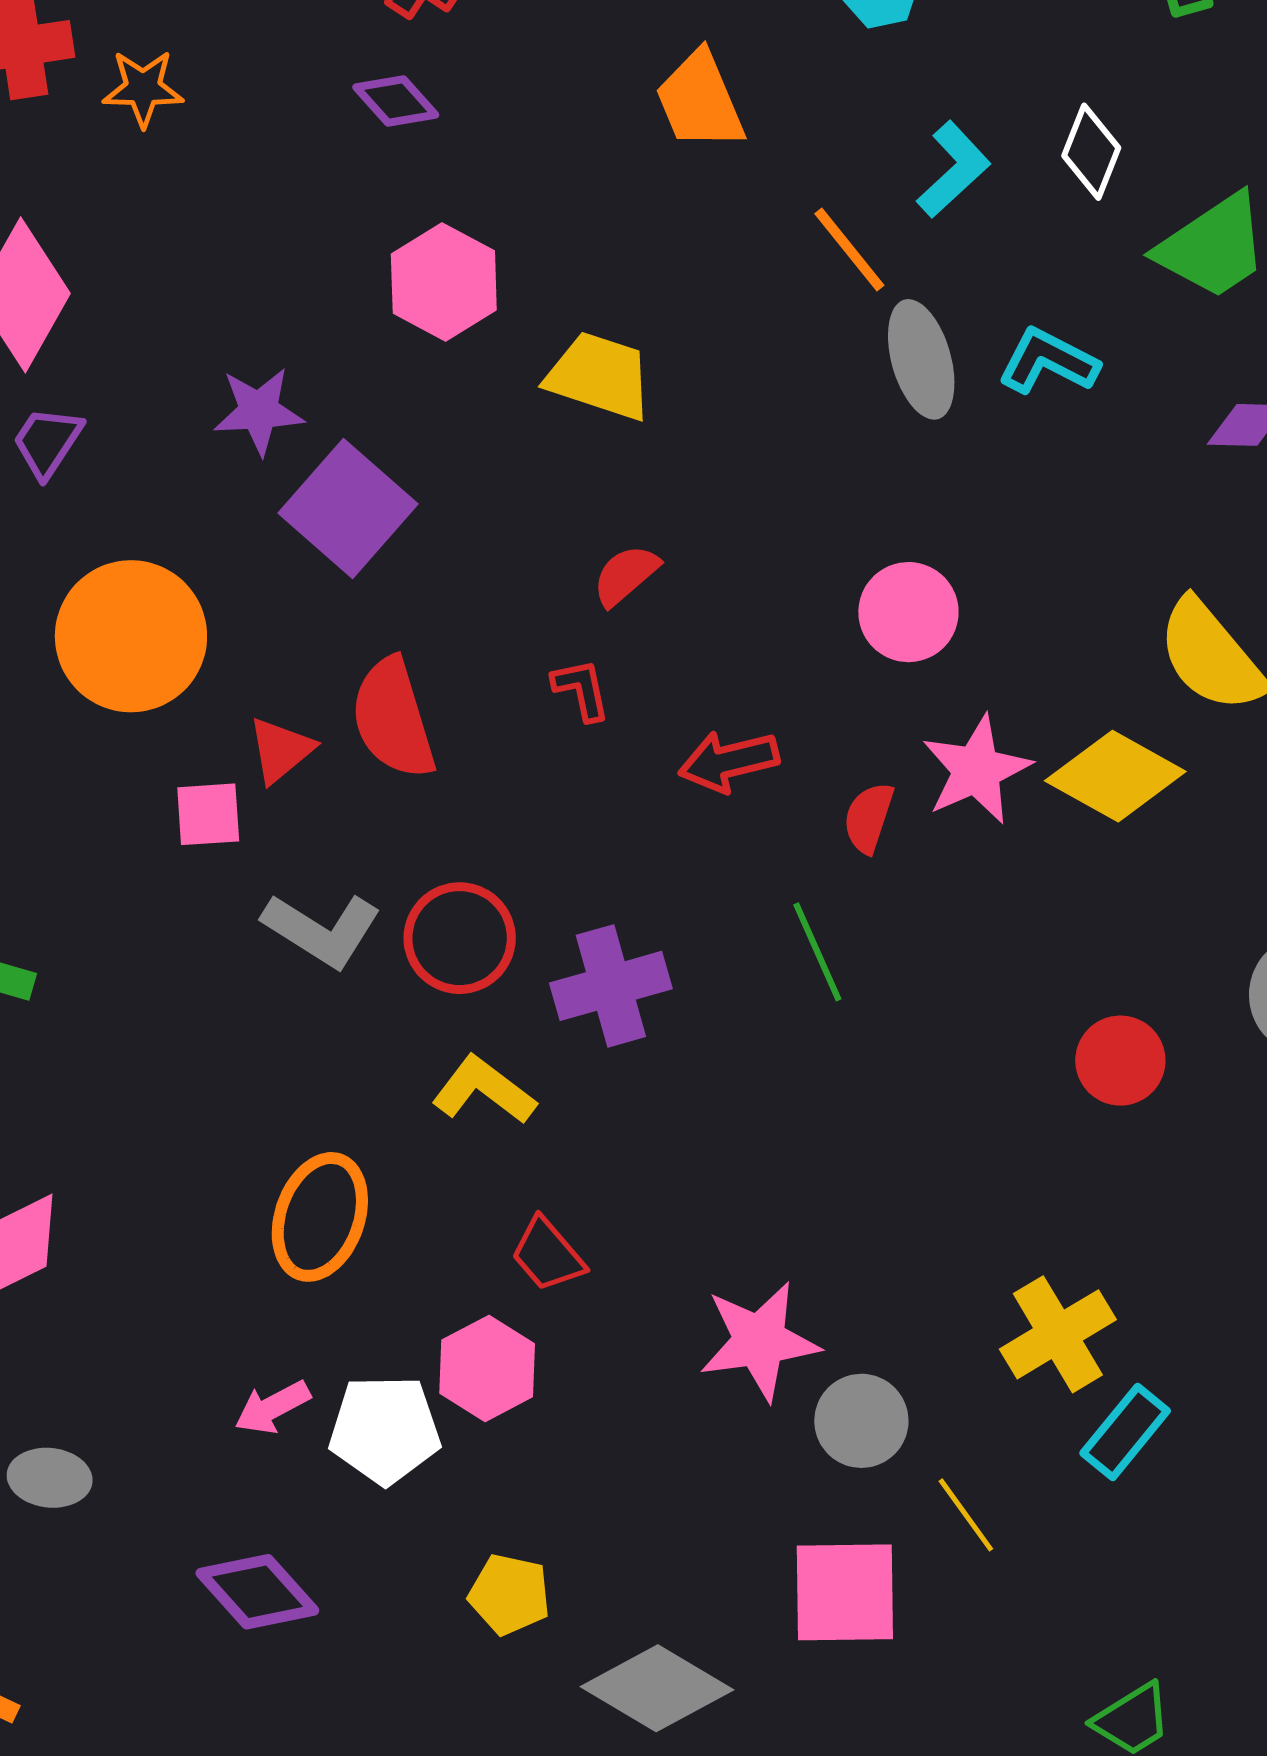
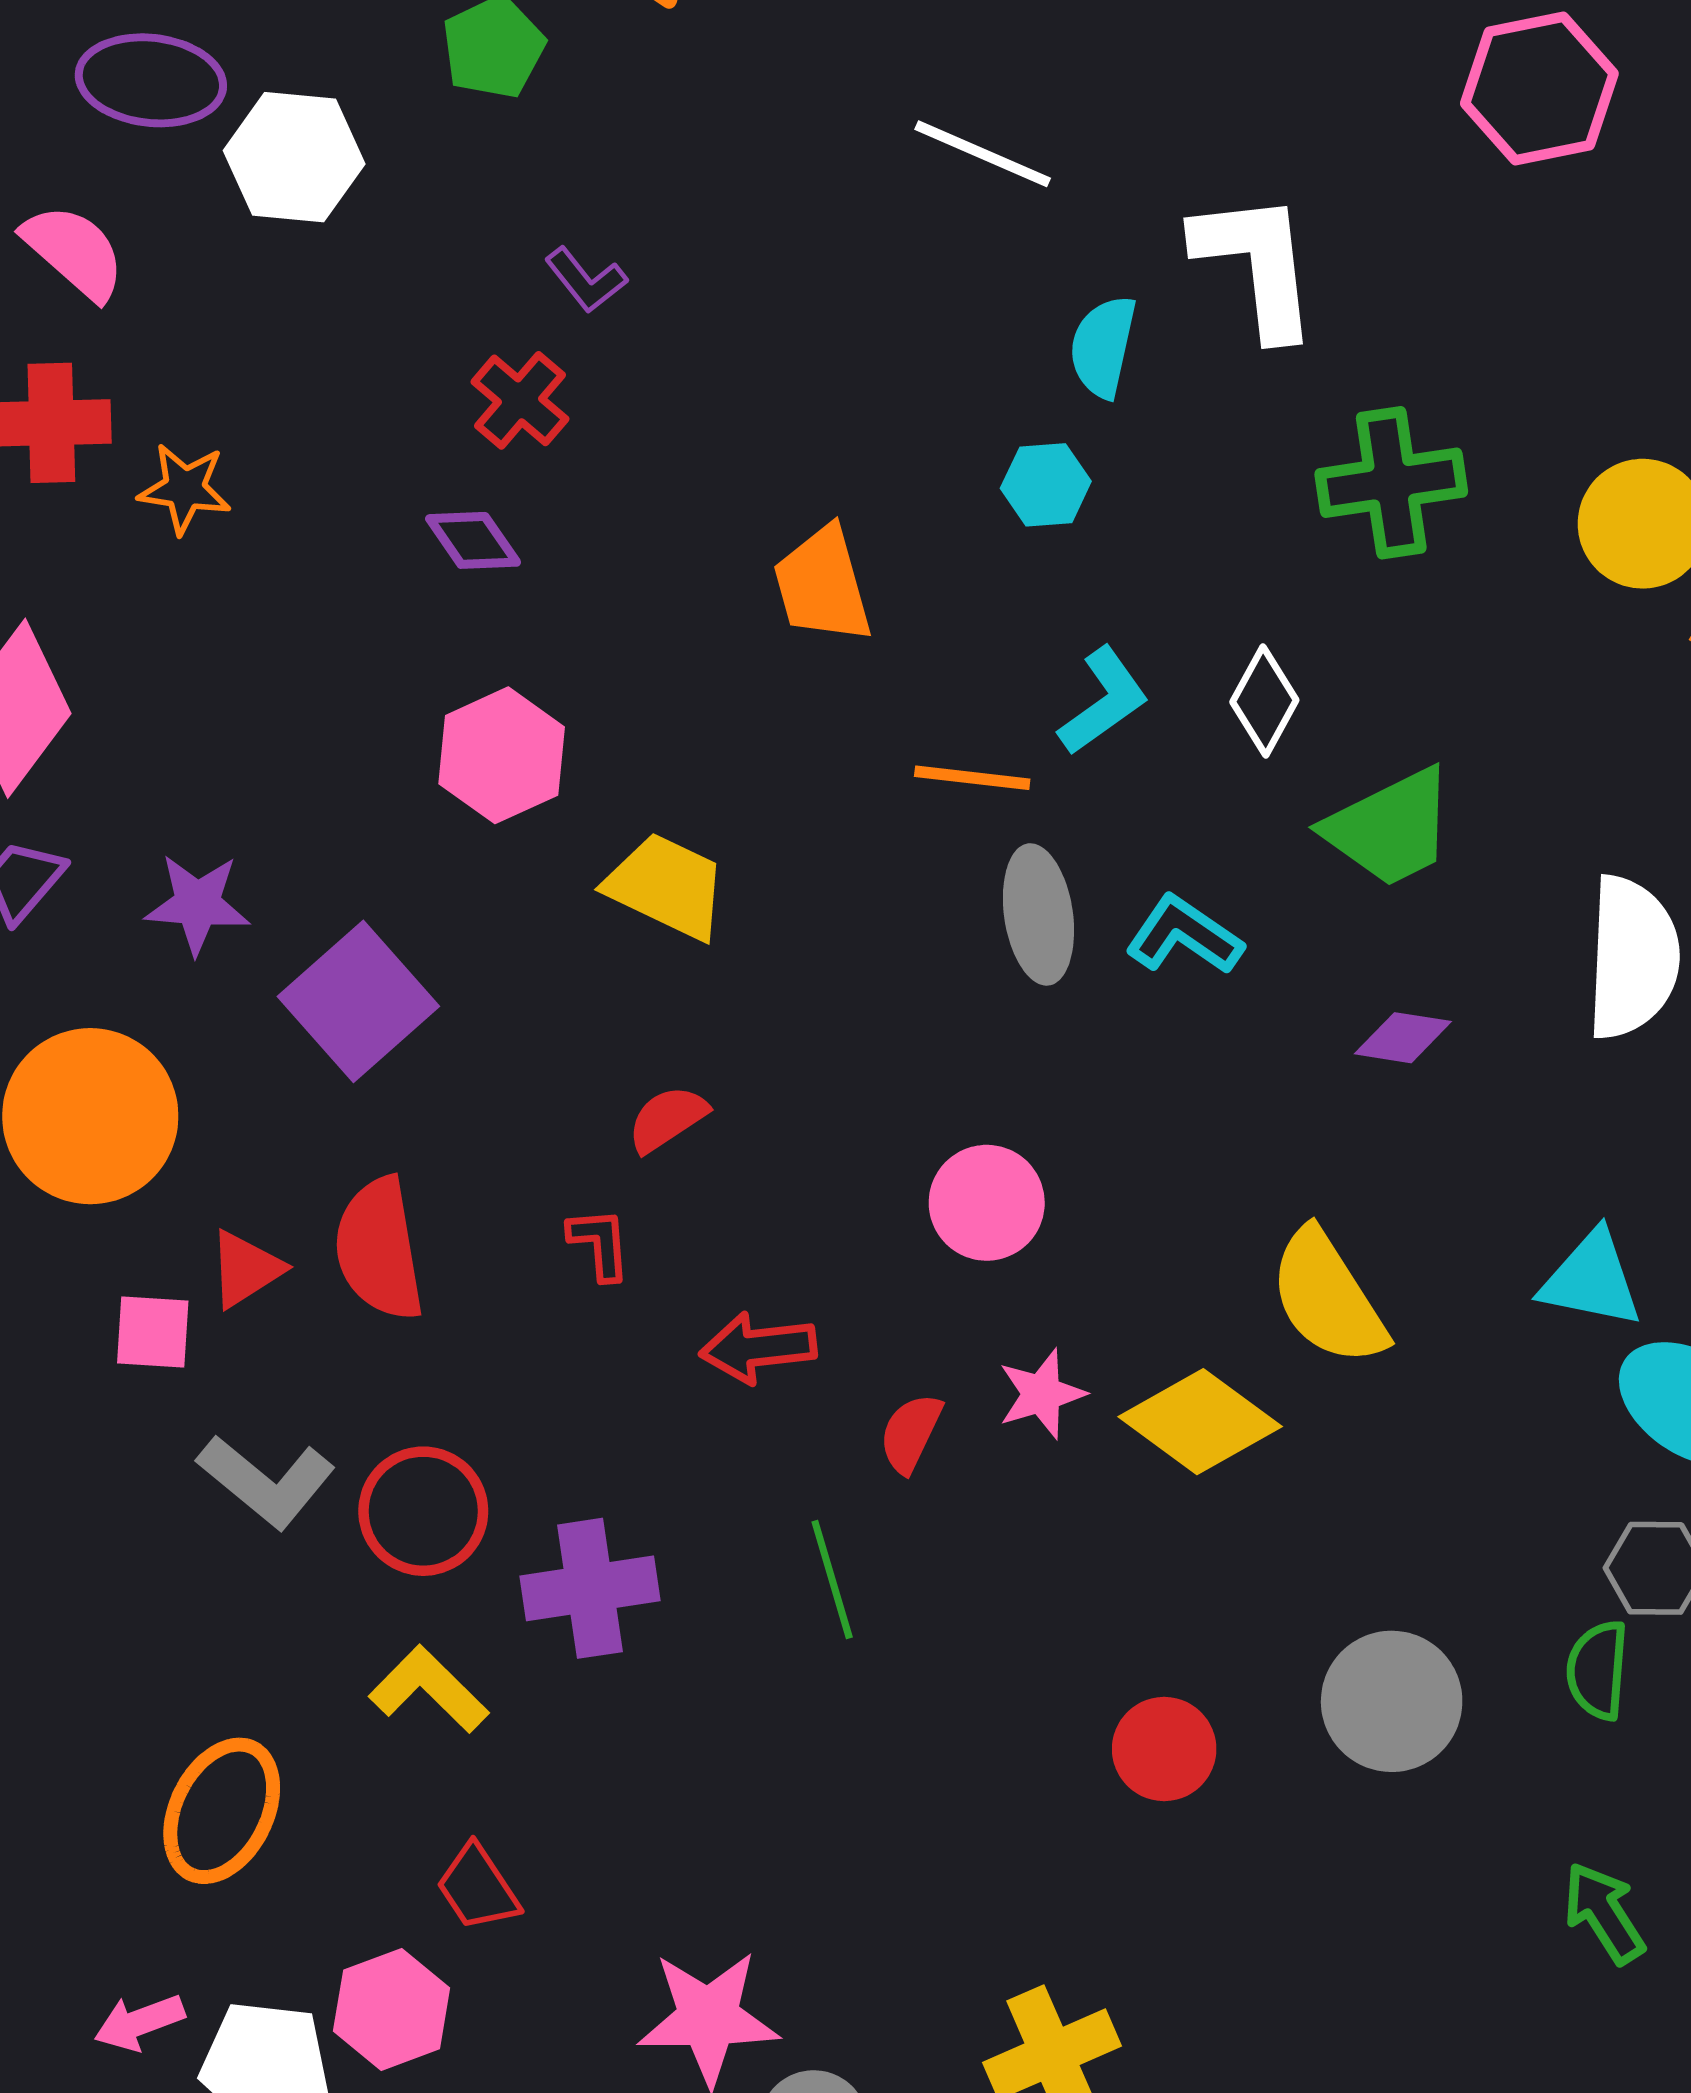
orange line: (849, 250) -> (972, 778), turned -52
purple star: (259, 411) -> (197, 904), moved
pink star: (976, 770) -> (1042, 1394), size x0.7

